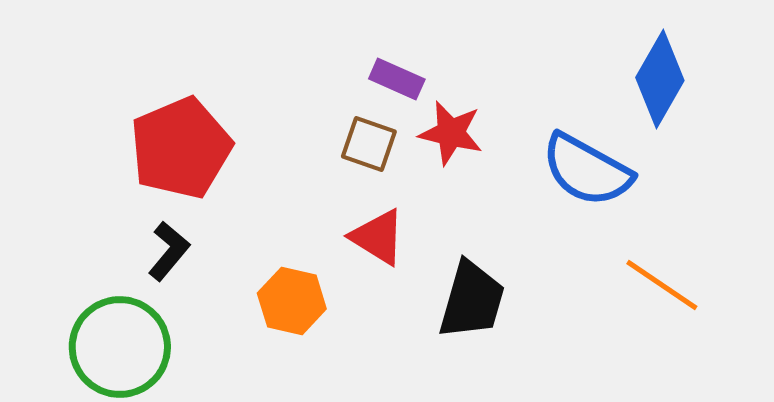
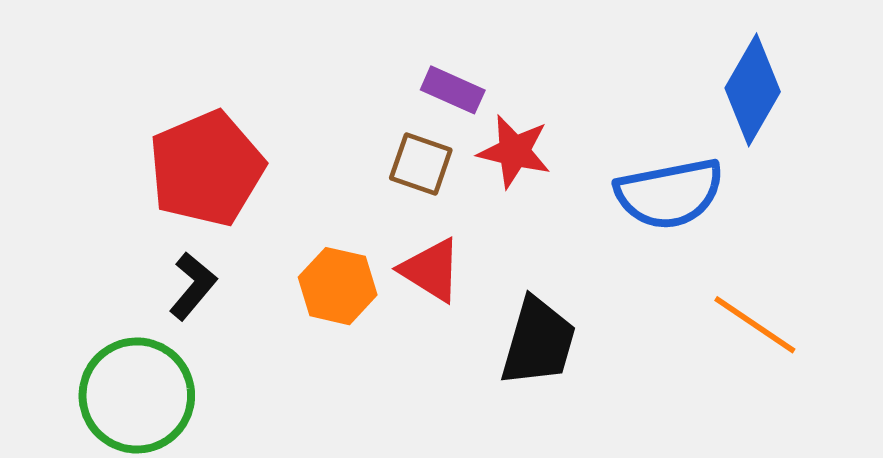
blue semicircle: (587, 170) -> (669, 194), turned -40
orange hexagon: (292, 301) -> (338, 286), moved

